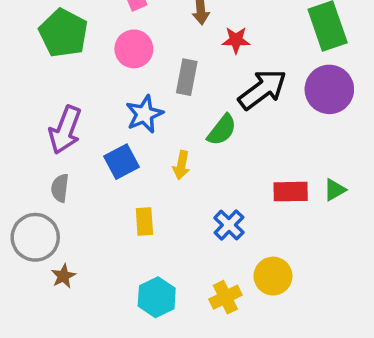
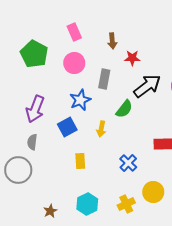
brown star: (63, 276) -> (50, 211), moved

